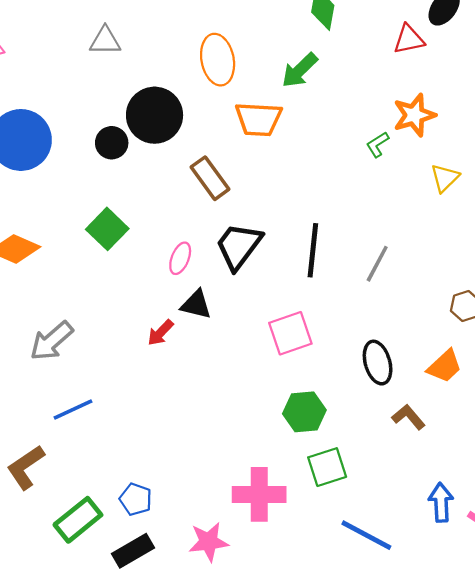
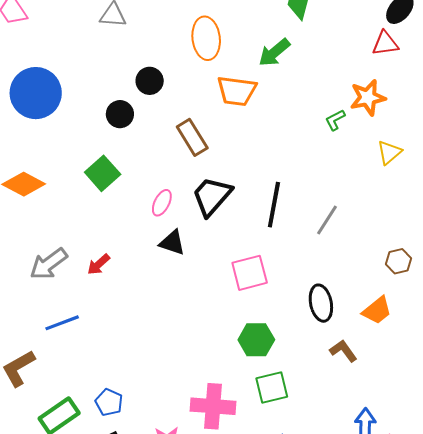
red triangle: (409, 39) -> (385, 43), moved
black circle: (155, 115) -> (150, 81), size x0.6
black circle: (112, 143) -> (120, 114), moved
red arrow: (160, 333) -> (99, 264), moved

